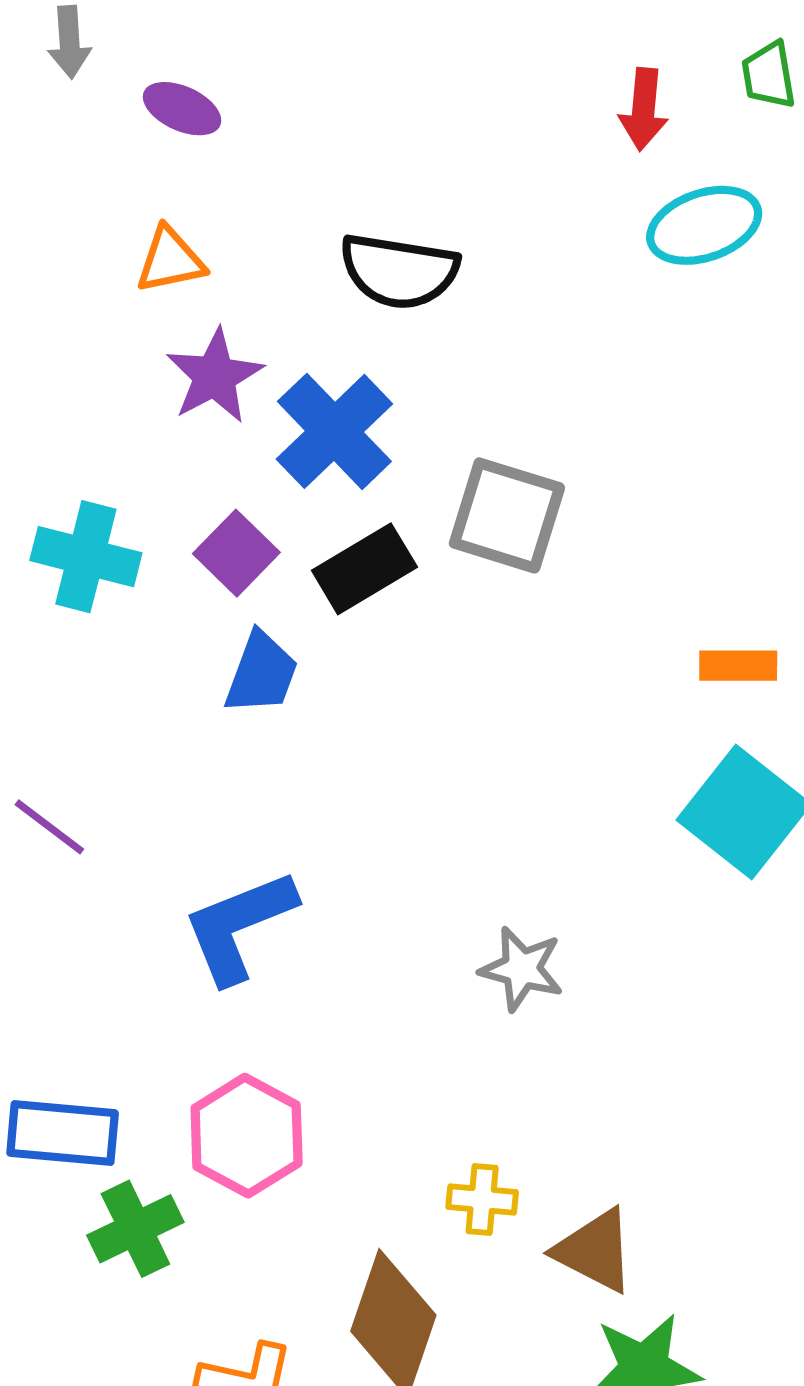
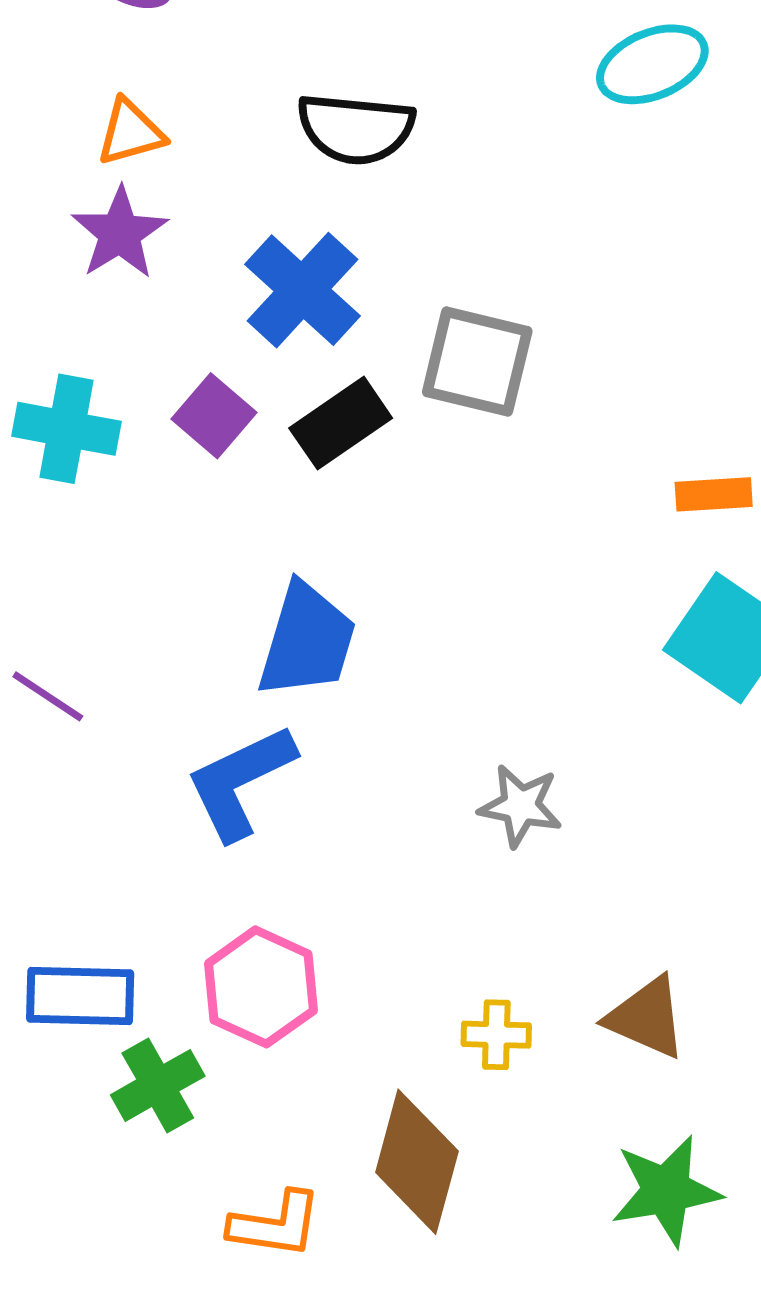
purple star: (215, 376) -> (120, 233), moved
blue trapezoid: (261, 673) -> (307, 641), moved, size x1.4
brown triangle: (595, 1251) -> (647, 1017), moved

